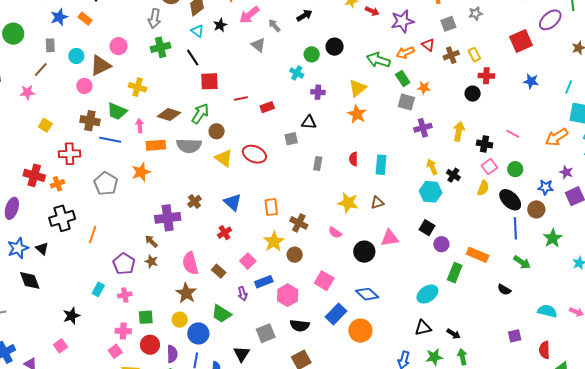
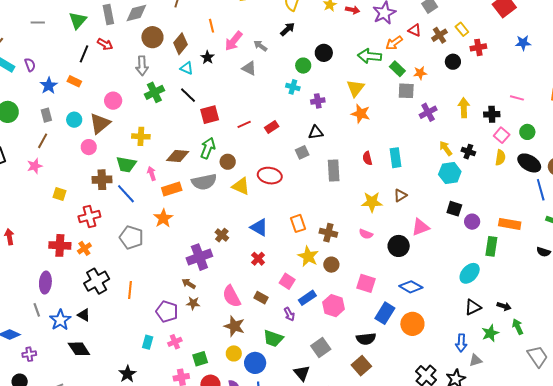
black circle: (473, 94) -> (453, 62), moved
blue line: (110, 140) -> (126, 194), turned 50
gray rectangle: (318, 164) -> (334, 171), size x1.5
black semicircle: (300, 325) -> (366, 339), moved

